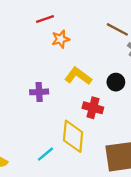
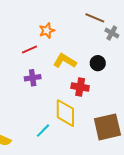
red line: (45, 19) -> (30, 49), moved

